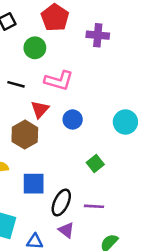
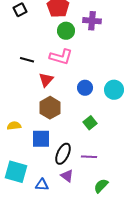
green circle: (35, 48) -> (66, 31), moved
blue circle: (73, 119) -> (85, 88), moved
brown hexagon: (25, 135) -> (50, 108), moved

